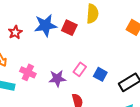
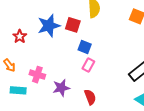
blue square: (100, 74) -> (85, 47), moved
purple star: (57, 79) -> (61, 88), moved

